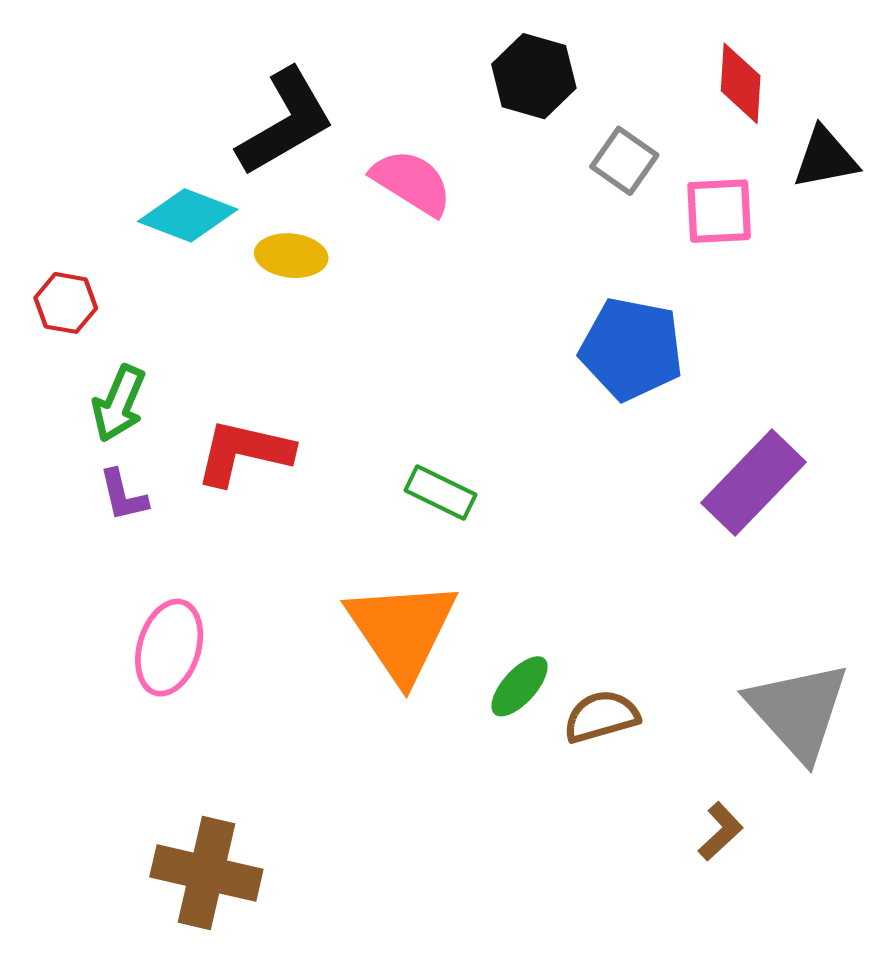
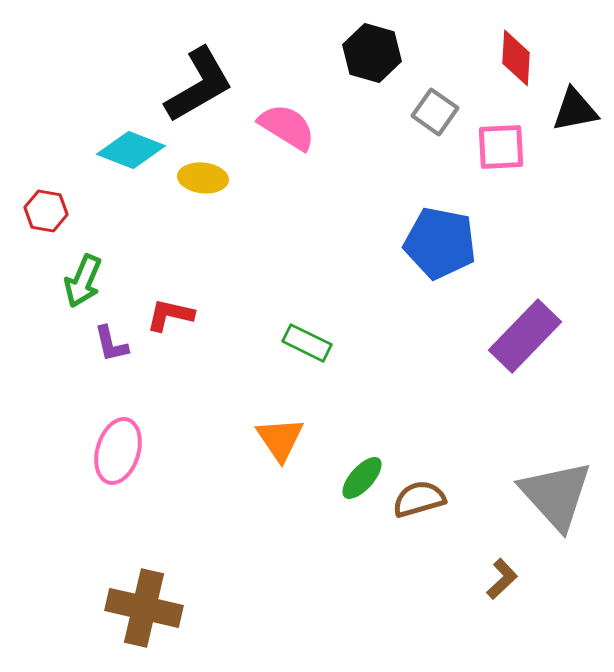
red L-shape: (244, 452) -> (170, 315), size x0.7
purple L-shape: (123, 495) -> (111, 344), moved
orange triangle: (402, 630) -> (280, 439), size x0.6

